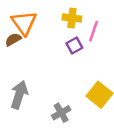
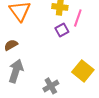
brown semicircle: (13, 40) -> (11, 45), moved

